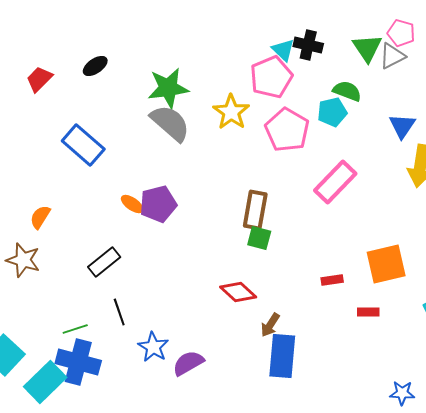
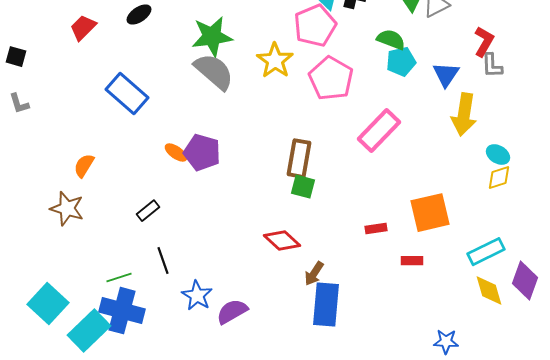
cyan pentagon: (332, 112) -> (401, 62), moved
purple pentagon: (158, 204) -> (202, 153), turned 30
black rectangle: (104, 262) -> (148, 211), size x0.7

